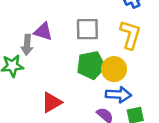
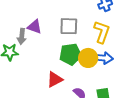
blue arrow: (118, 95) -> (103, 58), moved
red triangle: (52, 102) -> (55, 80), moved

